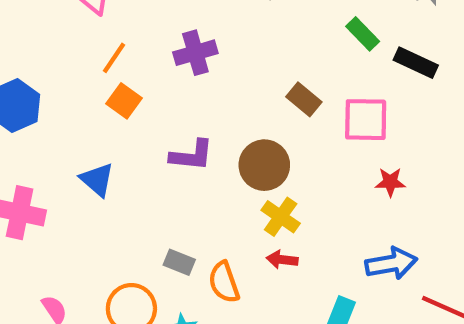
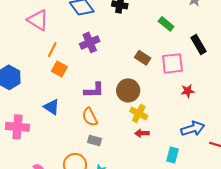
black rectangle: (416, 63) -> (199, 44), moved, turned 42
orange semicircle: (224, 282) -> (90, 117), moved

